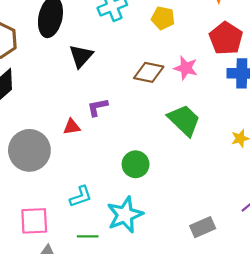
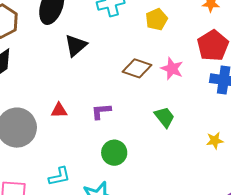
yellow pentagon: (163, 18) -> (157, 19), turned 30
purple L-shape: (98, 107) -> (101, 111), moved
green trapezoid: (184, 120) -> (164, 117), size x0.7

